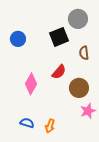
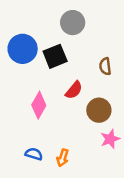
gray circle: (78, 19) -> (73, 23), moved
black square: (59, 37) -> (55, 56), moved
blue circle: (18, 39) -> (23, 49), size x1.5

